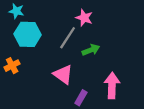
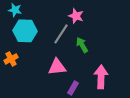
green arrow: (91, 50) -> (82, 45), turned -98
pink triangle: (63, 74) -> (57, 67), turned -42

